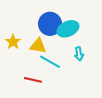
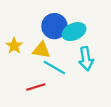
cyan arrow: (79, 54) -> (86, 59), size x1.5
red line: (33, 80) -> (36, 87), turned -30

